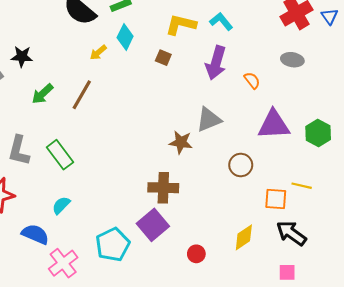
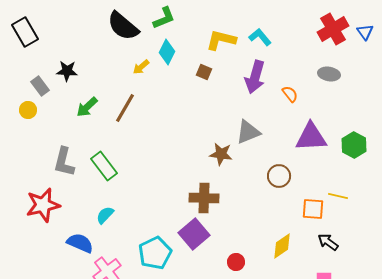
black arrow: (291, 233) -> (328, 242), size x0.7

